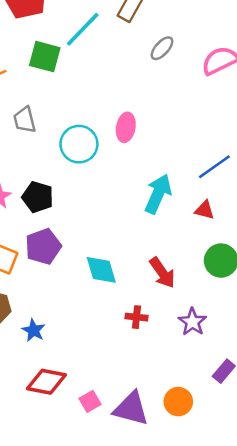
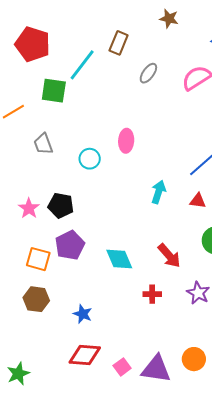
cyan circle: (79, 144) -> (90, 159), size x0.7
cyan arrow: (158, 194) -> (159, 192), size x0.7
blue star: (34, 330) -> (83, 314), moved

